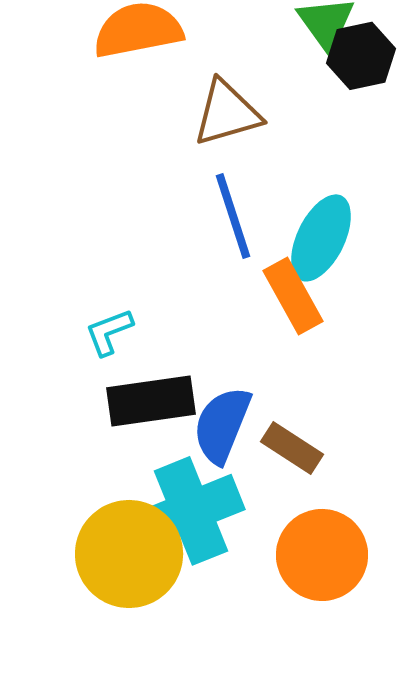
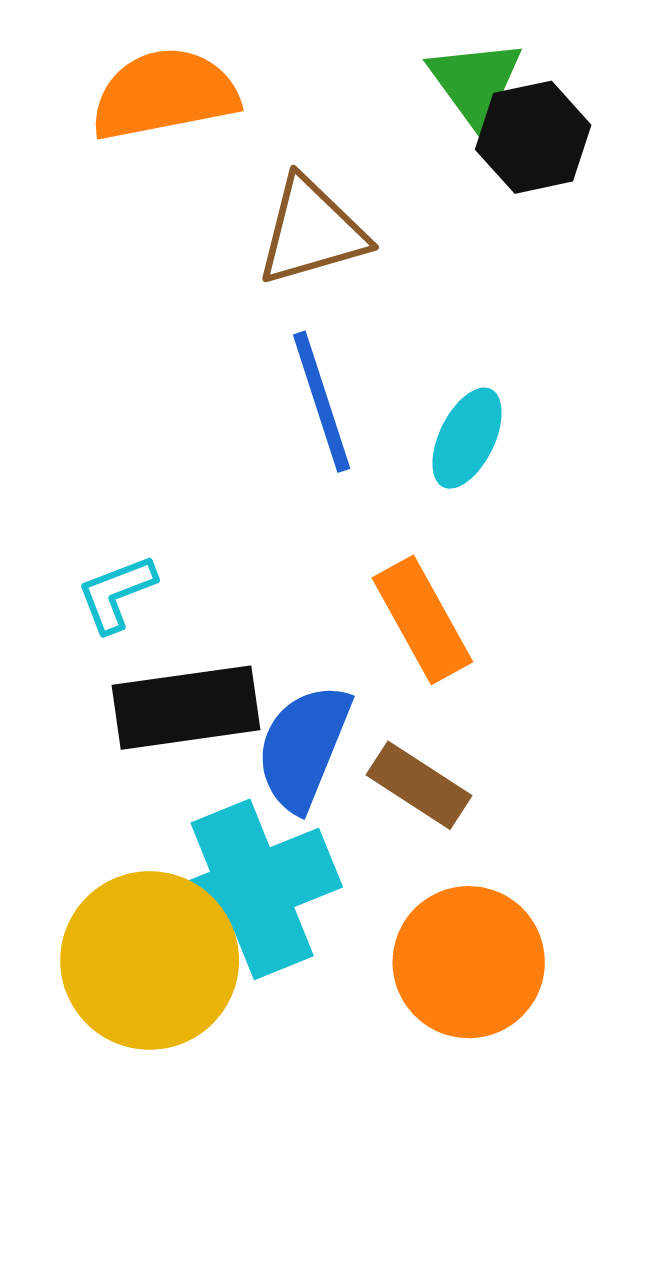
cyan ellipse: (321, 238) -> (467, 438), size x0.7
orange rectangle: (293, 296) -> (422, 620), moved

